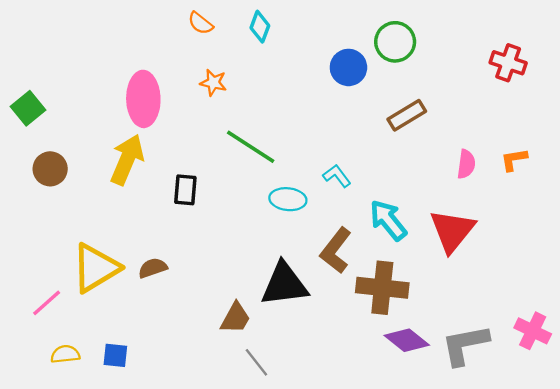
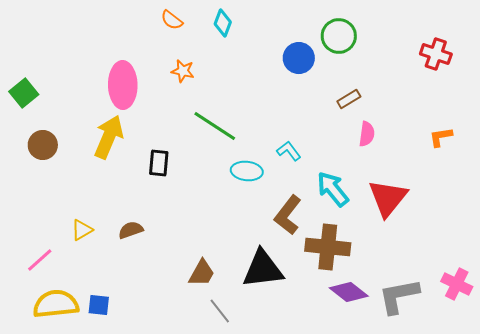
brown rectangle: (407, 115) -> (349, 99), size x0.7
pink semicircle: (466, 164) -> (367, 134), moved
yellow triangle: (96, 268) -> (82, 230), size x0.5
black triangle: (284, 284) -> (263, 269), moved
yellow semicircle: (65, 354) -> (56, 304), size x1.8

